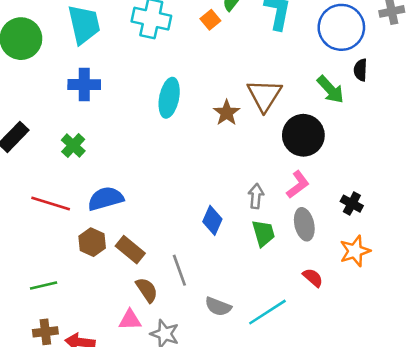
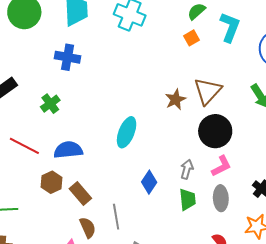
orange square: (210, 20) -> (191, 38), moved
cyan ellipse: (169, 98) -> (127, 132), moved
black circle: (303, 135) -> (215, 131), moved

